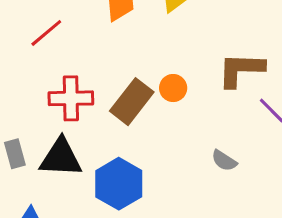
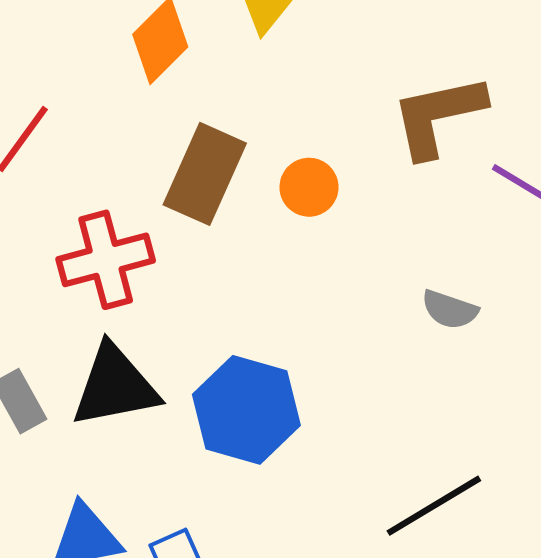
brown rectangle: (132, 102) -> (205, 174), moved

